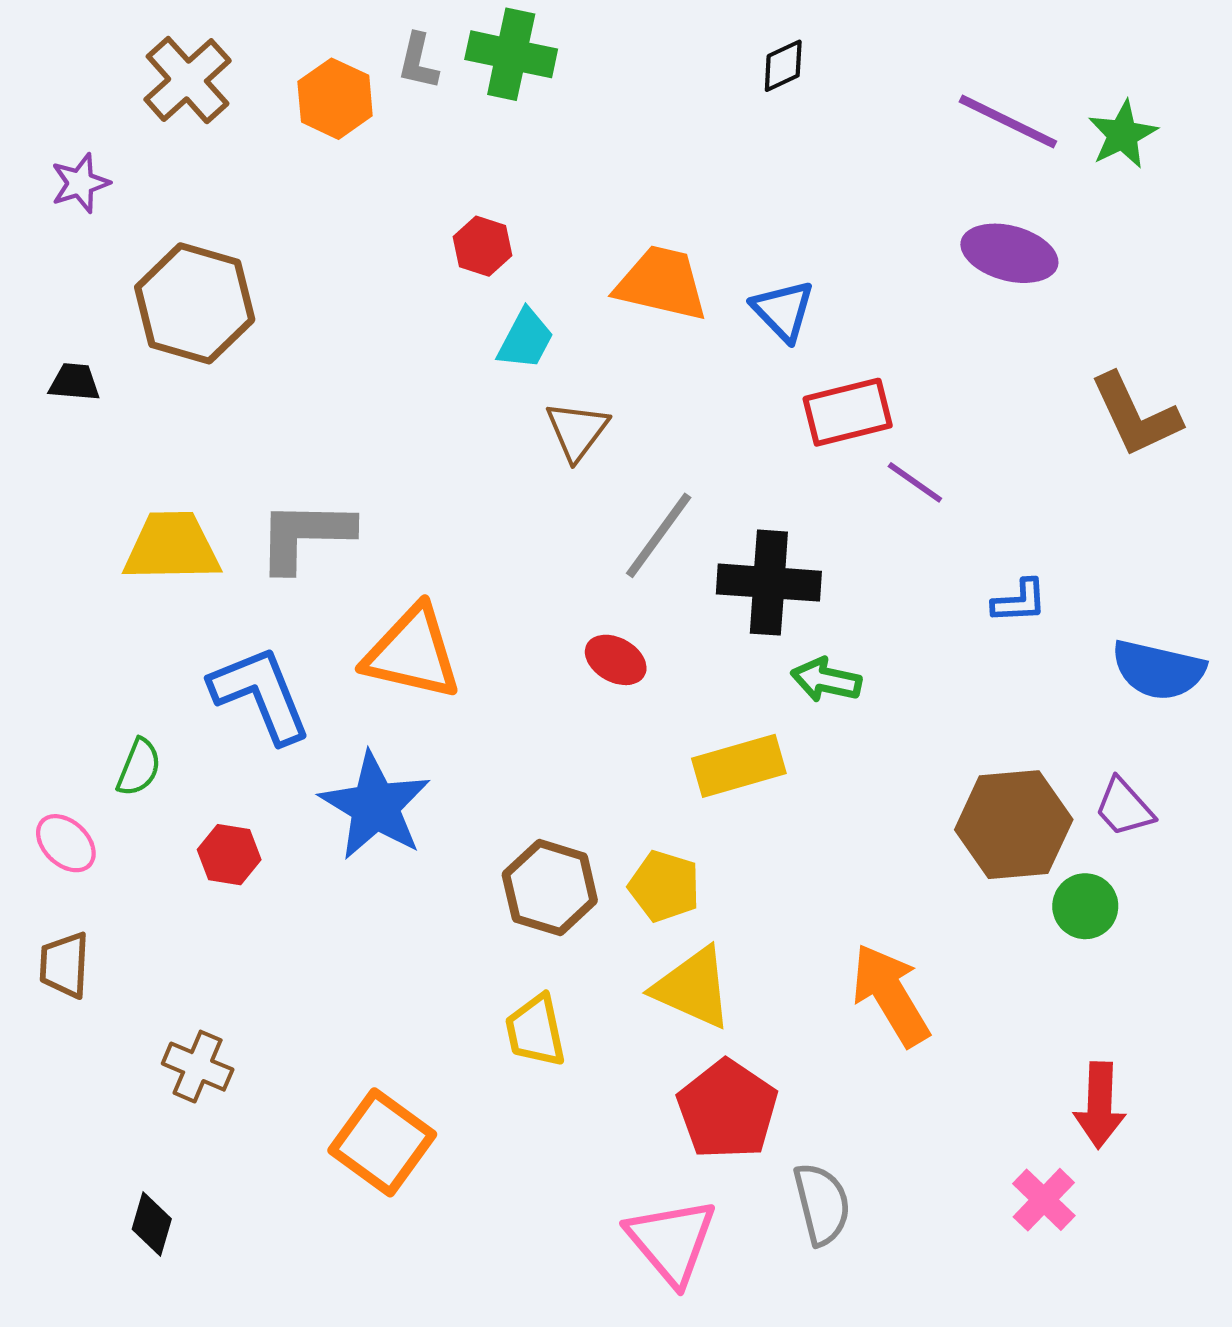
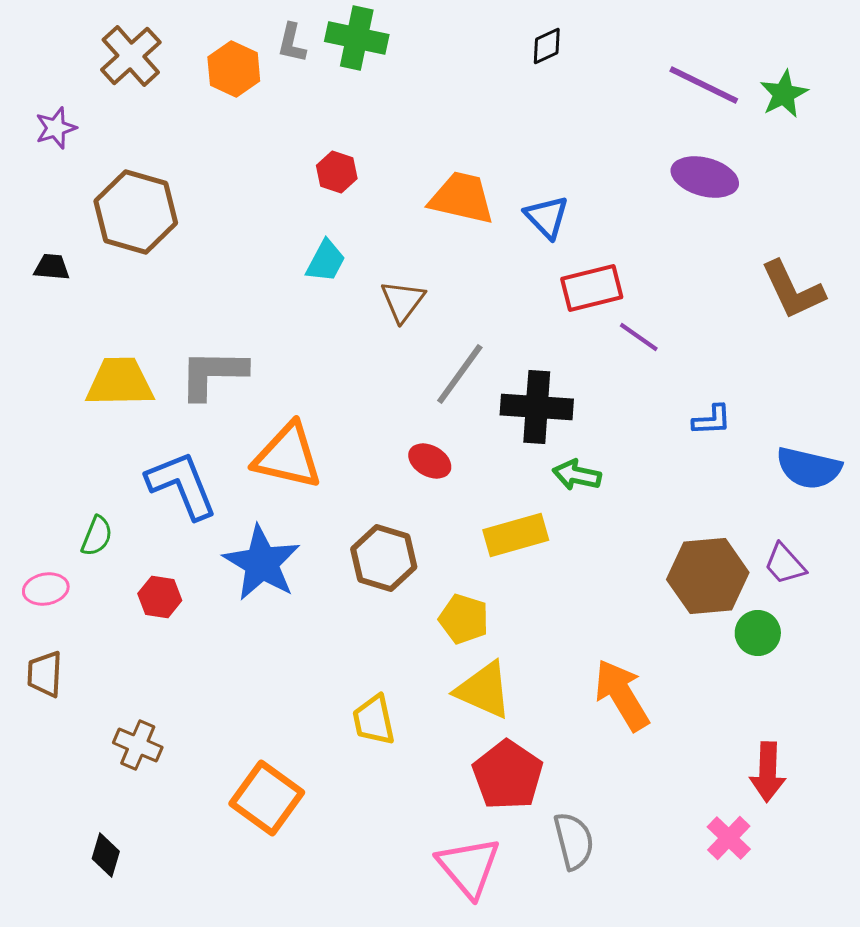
cyan trapezoid: (525, 339) -> (326, 261), moved
pink ellipse: (66, 843) -> (46, 589), turned -54
brown hexagon: (550, 888) -> (384, 558), moved

